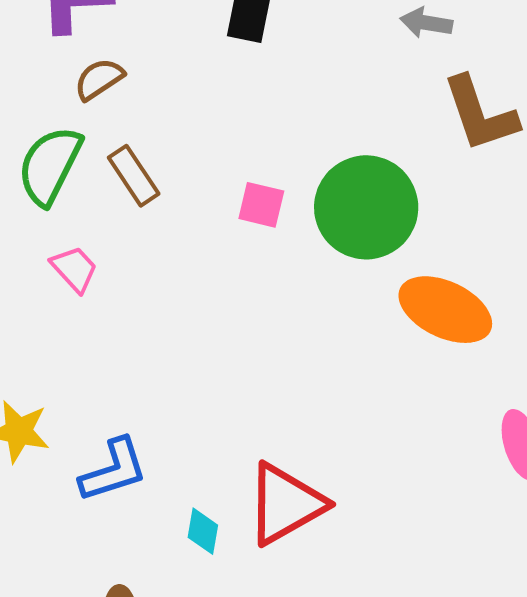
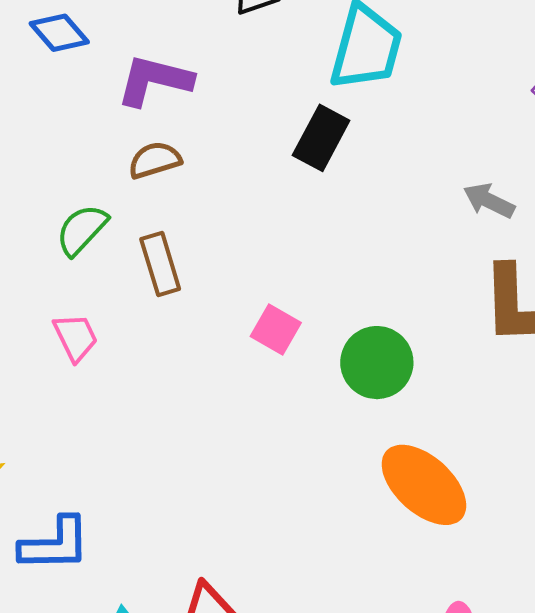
green semicircle: (50, 166) -> (82, 230), size x0.7
green circle: (366, 207) -> (377, 363), size x0.7

